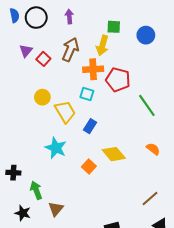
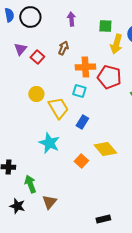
purple arrow: (69, 16) -> (71, 19), moved
yellow arrow: (102, 45) -> (116, 44), moved
brown arrow: (70, 50) -> (63, 48), size x0.6

